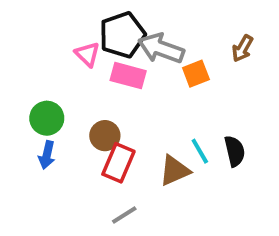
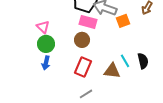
pink triangle: (87, 54) -> (43, 27), moved
brown circle: (105, 136) -> (82, 40), moved
brown triangle: (175, 170) -> (112, 71), turned 30

